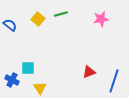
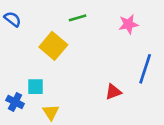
yellow square: (38, 19) -> (53, 46), moved, size x1.5
blue semicircle: (10, 25) -> (13, 19), moved
blue line: (114, 81) -> (145, 69), moved

